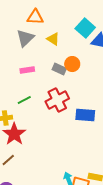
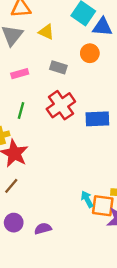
orange circle: (72, 64) -> (90, 53), moved
green line: (24, 100) -> (21, 111), turned -40

